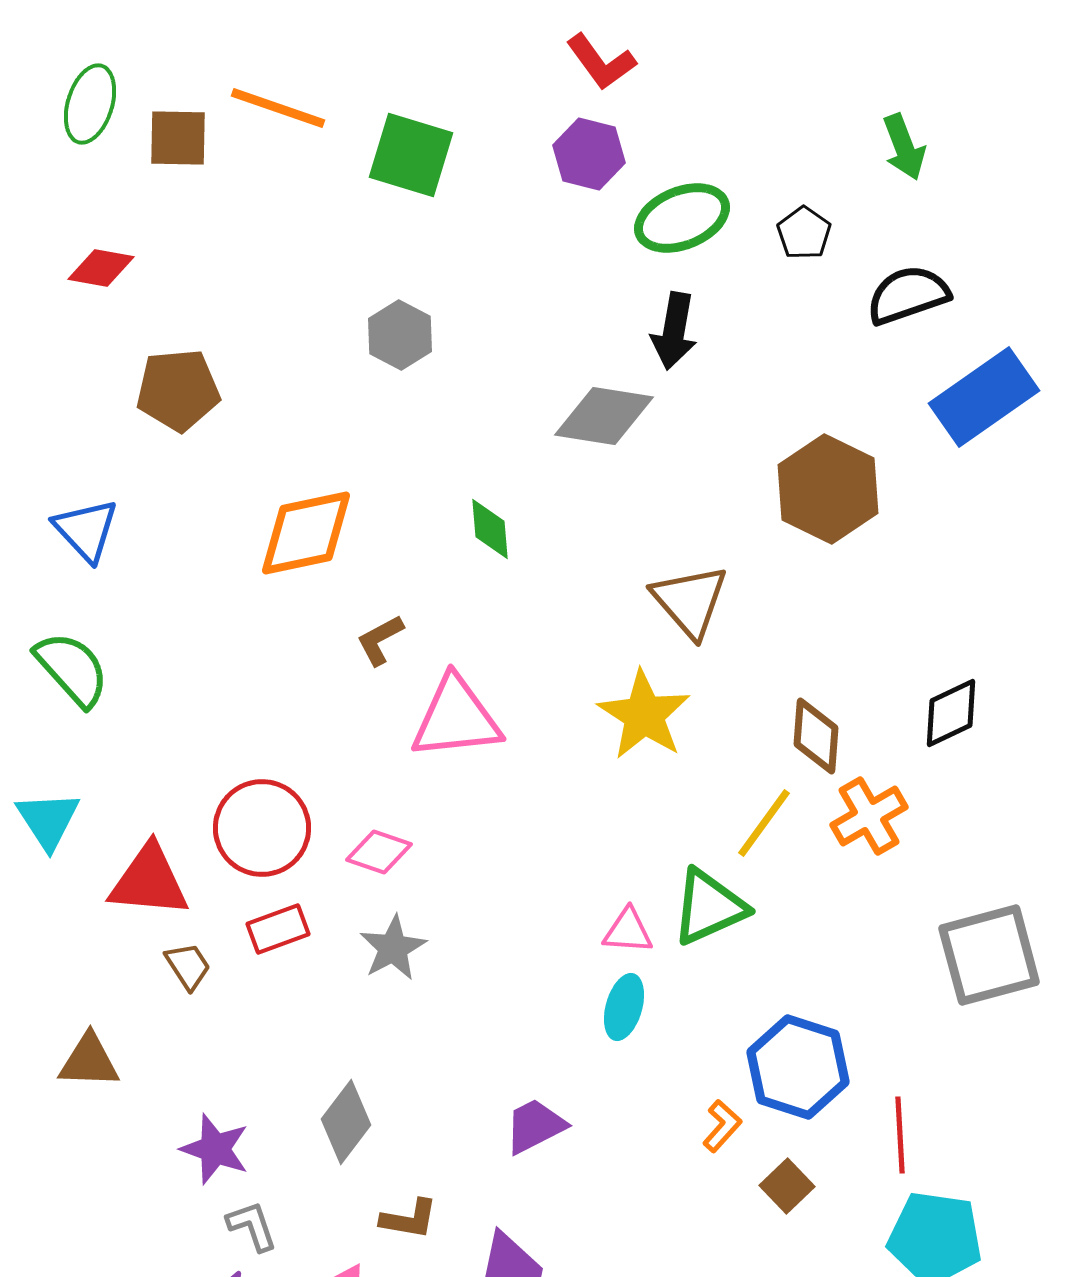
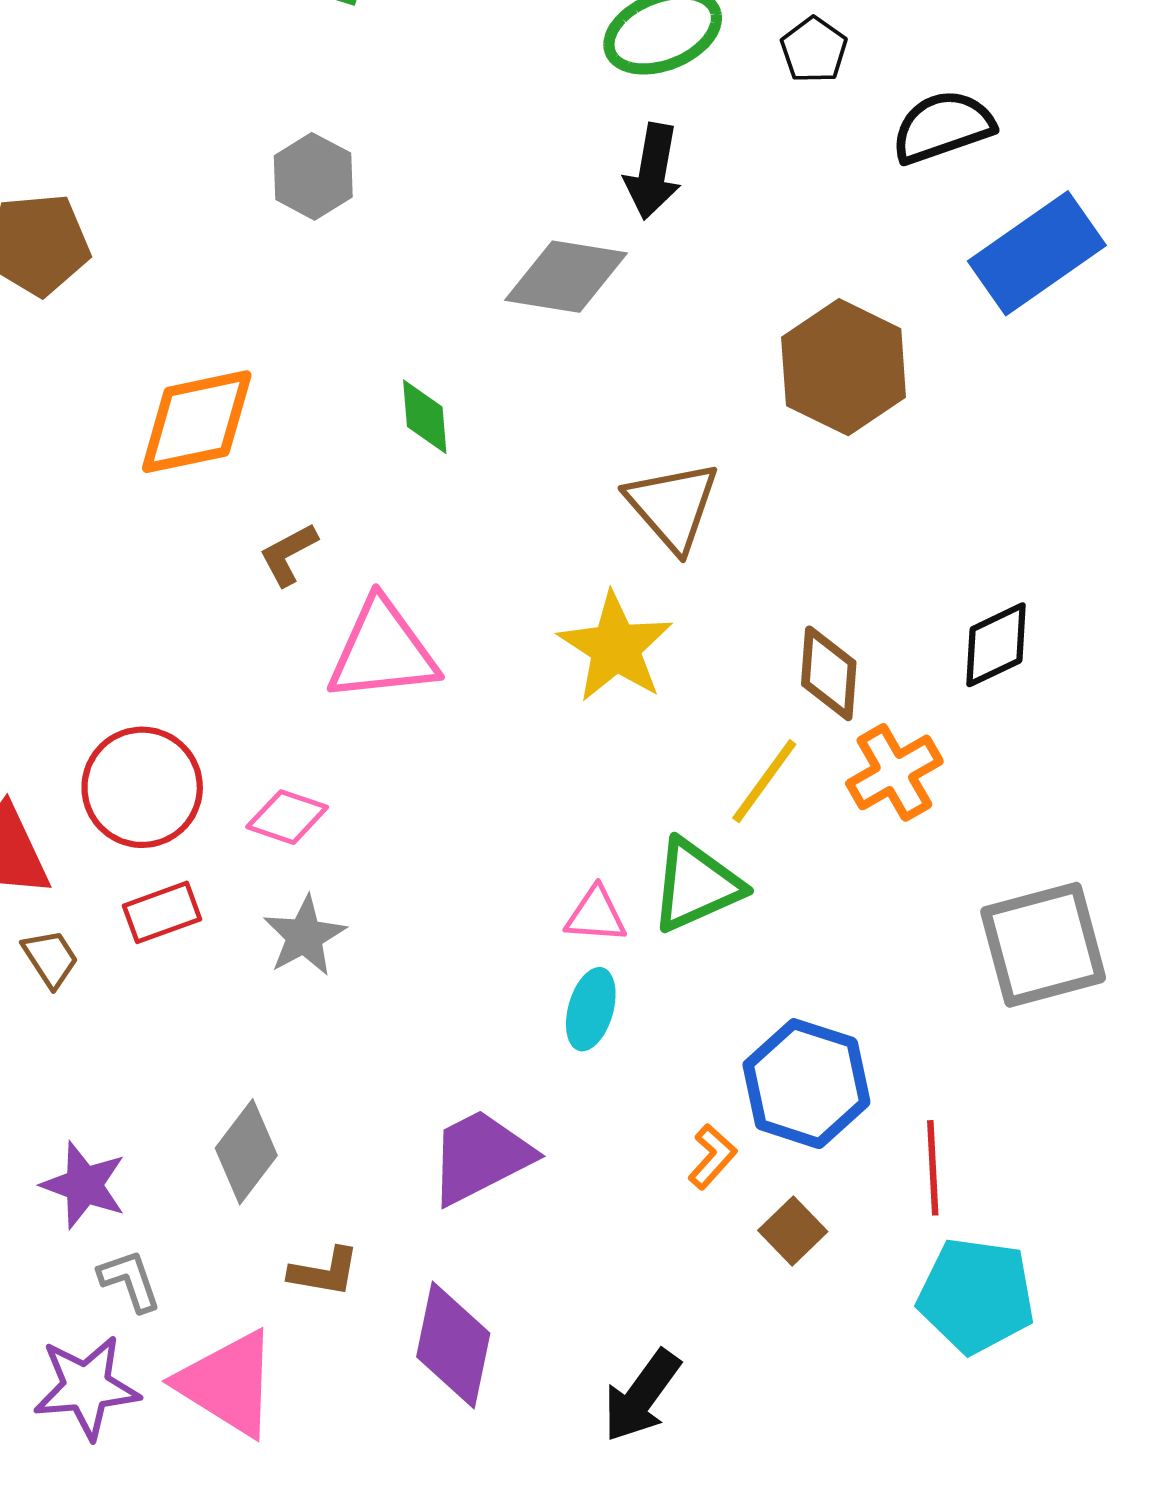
purple trapezoid: (535, 1126) -> (480, 1157), size x1.4

